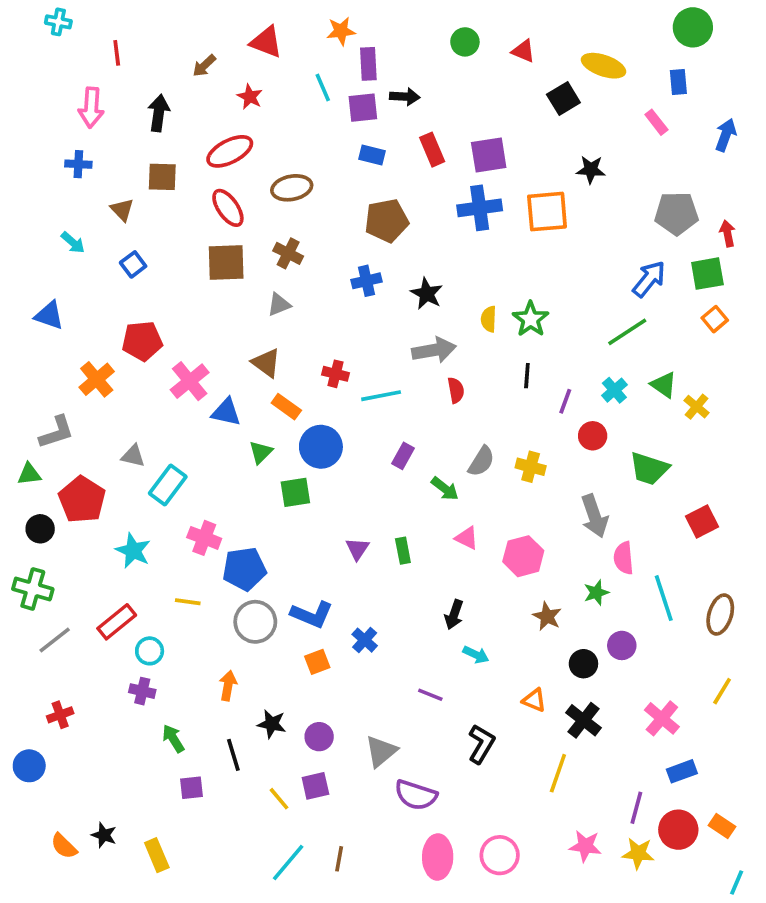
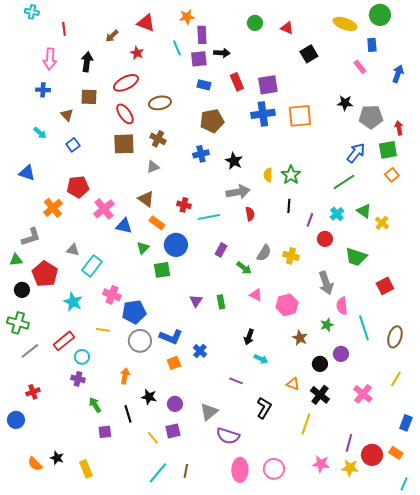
yellow ellipse: (604, 66) -> (345, 24), moved
black star: (591, 170) -> (345, 103), moved
blue rectangle: (682, 771) -> (406, 423), moved, turned -49

